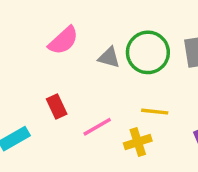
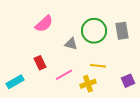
gray triangle: (109, 57) -> (71, 44), moved

